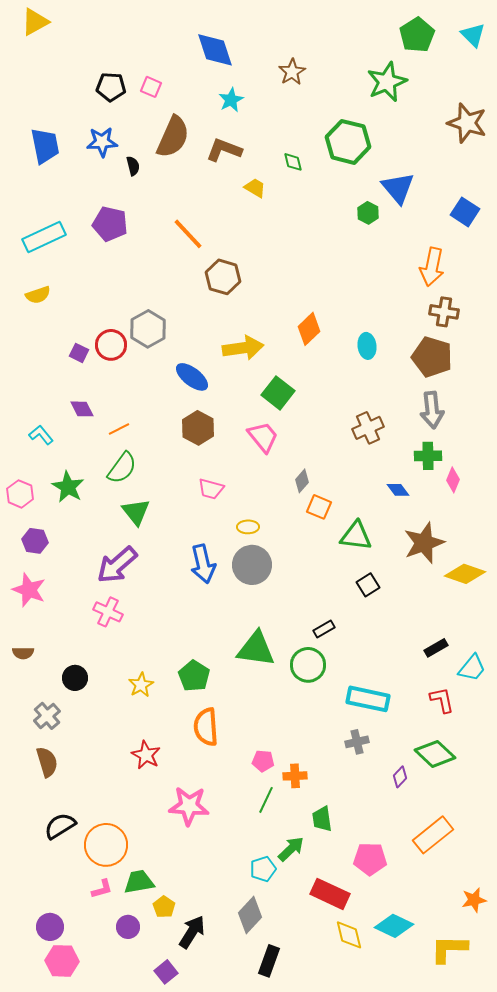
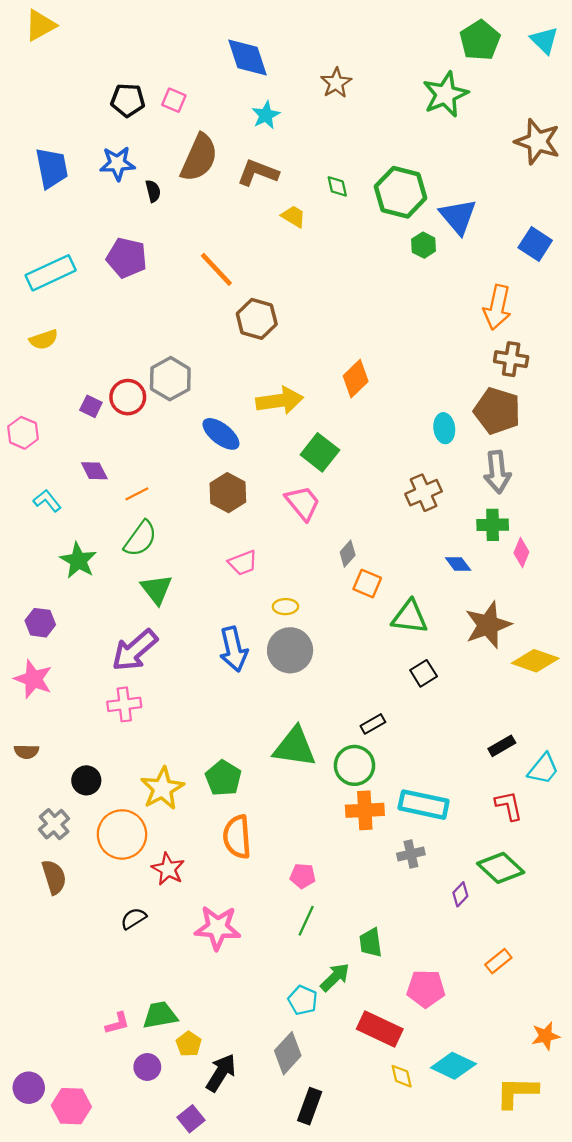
green hexagon: (348, 142) -> (401, 192), moved
cyan ellipse: (367, 346) -> (444, 428), moved
pink trapezoid: (211, 489) -> (243, 563), turned -36
pink hexagon: (20, 494) -> (23, 433), moved
pink cross: (108, 612) -> (124, 704), turned -32
yellow star: (141, 685) -> (162, 788), size x1.5
orange cross: (295, 776) -> (365, 810), moved, size x1.4
black semicircle: (60, 826) -> (133, 918), moved, size x0.7
orange rectangle: (433, 835) -> (498, 961), size x0.6
orange circle: (106, 845) -> (122, 834), moved
cyan pentagon: (263, 869) -> (303, 1000), turned -30
purple circle: (50, 927) -> (29, 1088), moved
yellow diamond: (349, 935) -> (402, 1076), size x0.7

